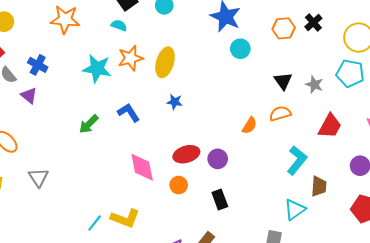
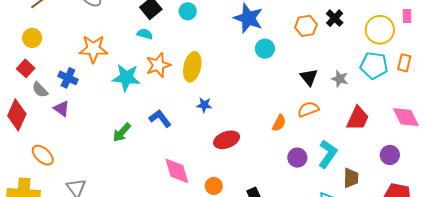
orange star: (65, 19) -> (93, 49), moved
red ellipse: (186, 154) -> (227, 140), moved
purple circle: (218, 159) -> (297, 158), moved

